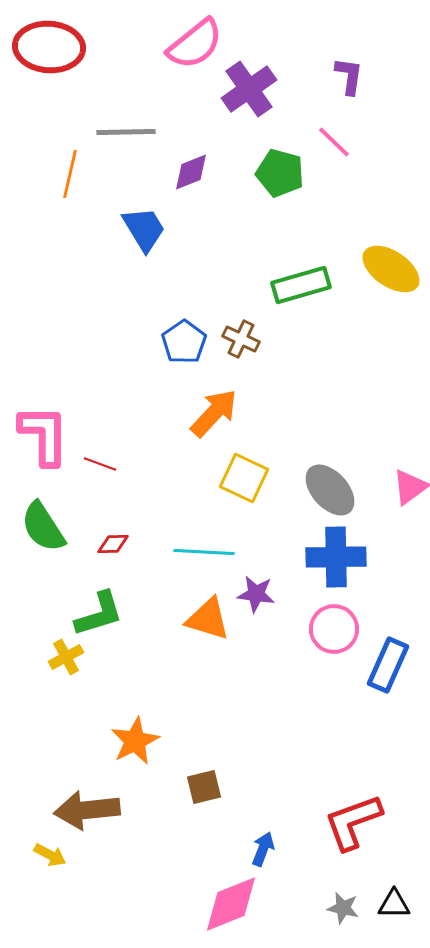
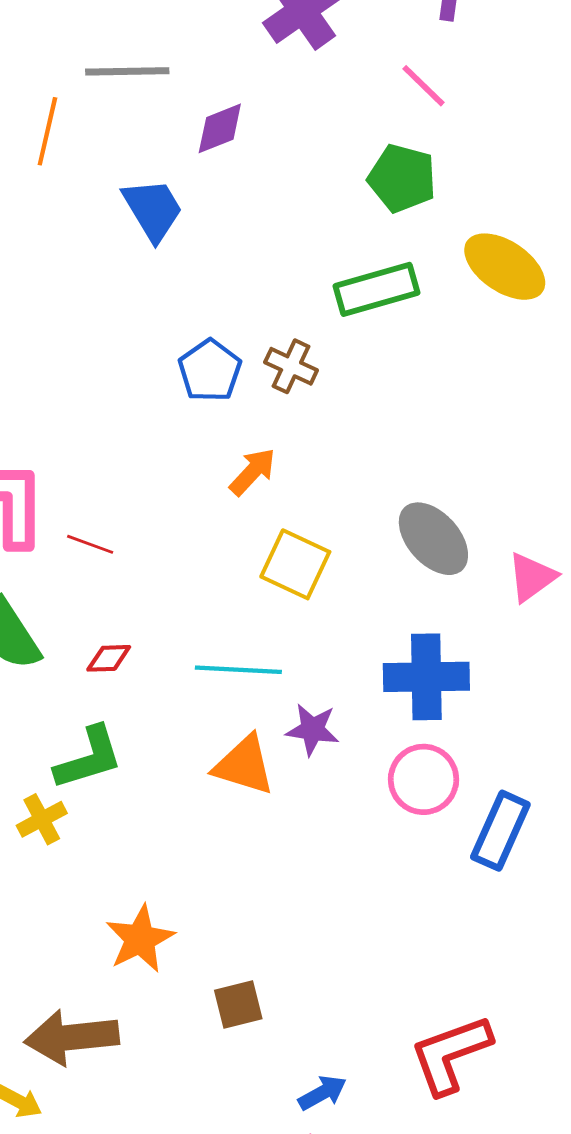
green pentagon: (280, 173) -> (402, 178), moved
orange arrow: (214, 413) -> (253, 472), size x0.7
gray ellipse: (330, 490) -> (433, 539), moved
blue arrow: (263, 849) -> (322, 1093), turned 40

